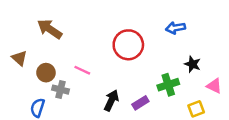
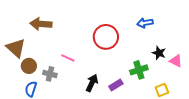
brown arrow: (50, 29) -> (41, 24), turned -30
brown triangle: (19, 58) -> (16, 48), size x1.5
brown circle: (46, 73) -> (29, 66), moved
pink triangle: (214, 86) -> (176, 61), moved

